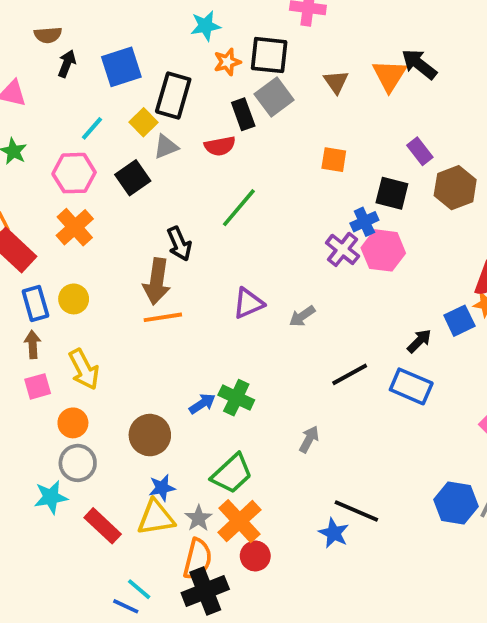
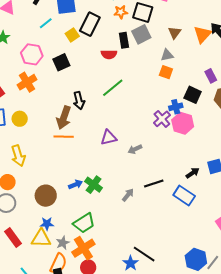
cyan line: (92, 128) -> (46, 23), moved
gray triangle: (166, 147) -> (167, 55), moved
gray arrow: (309, 439) -> (128, 195), moved

